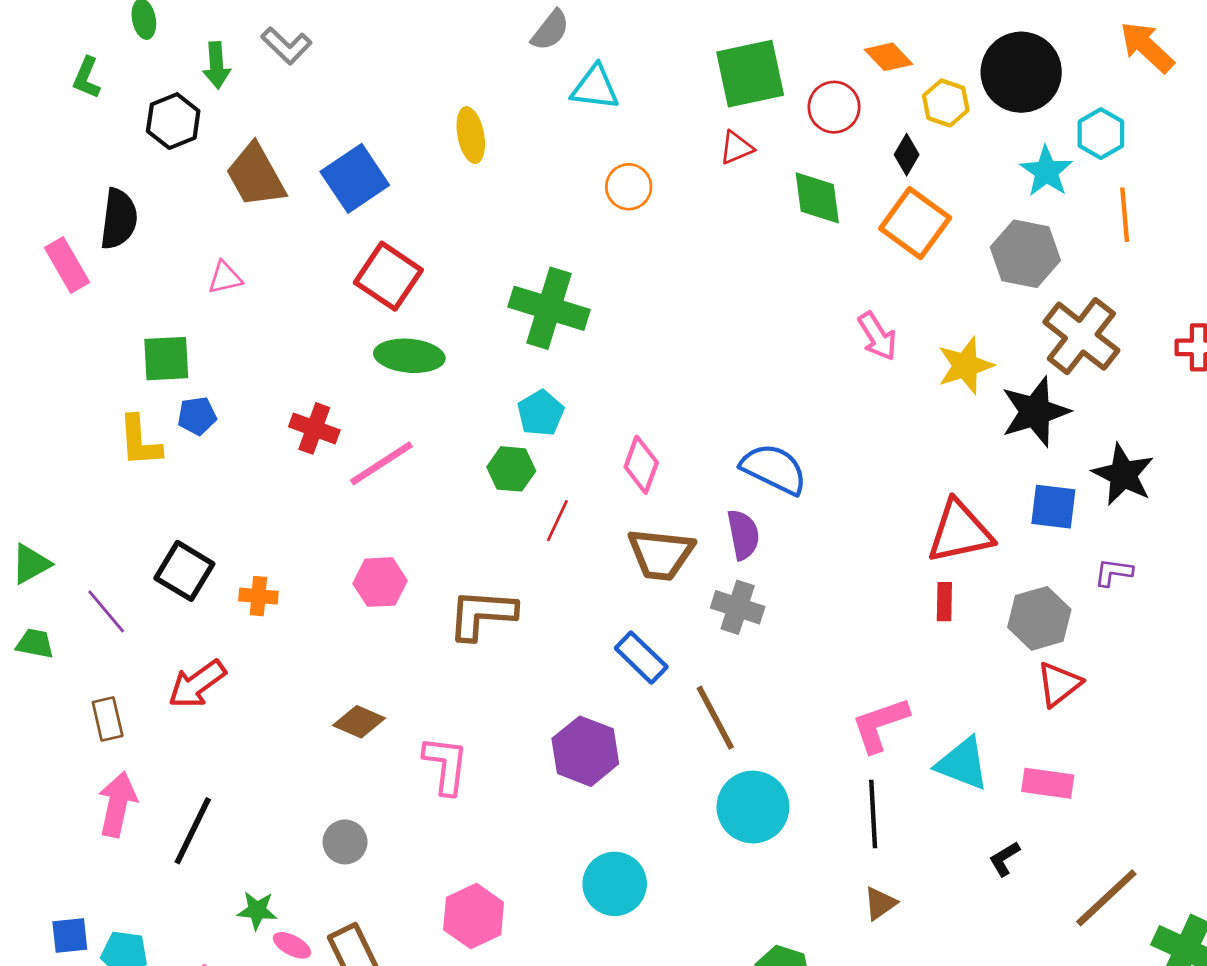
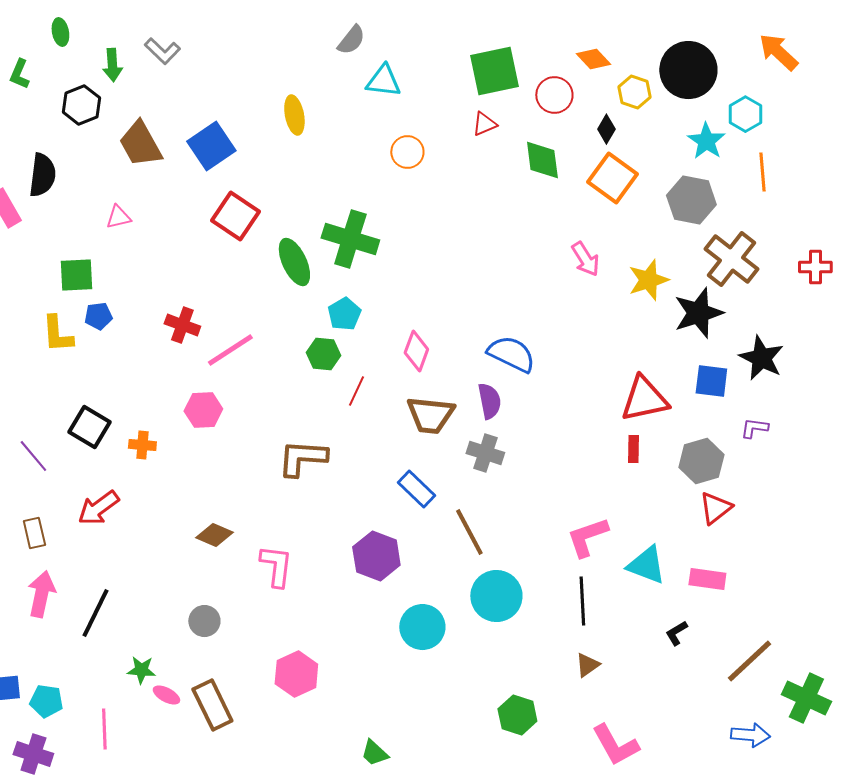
green ellipse: (409, 356) -> (294, 262), moved, turned 60
pink hexagon: (380, 582) -> (203, 410), moved
cyan circle: (615, 884) -> (422, 627), moved

